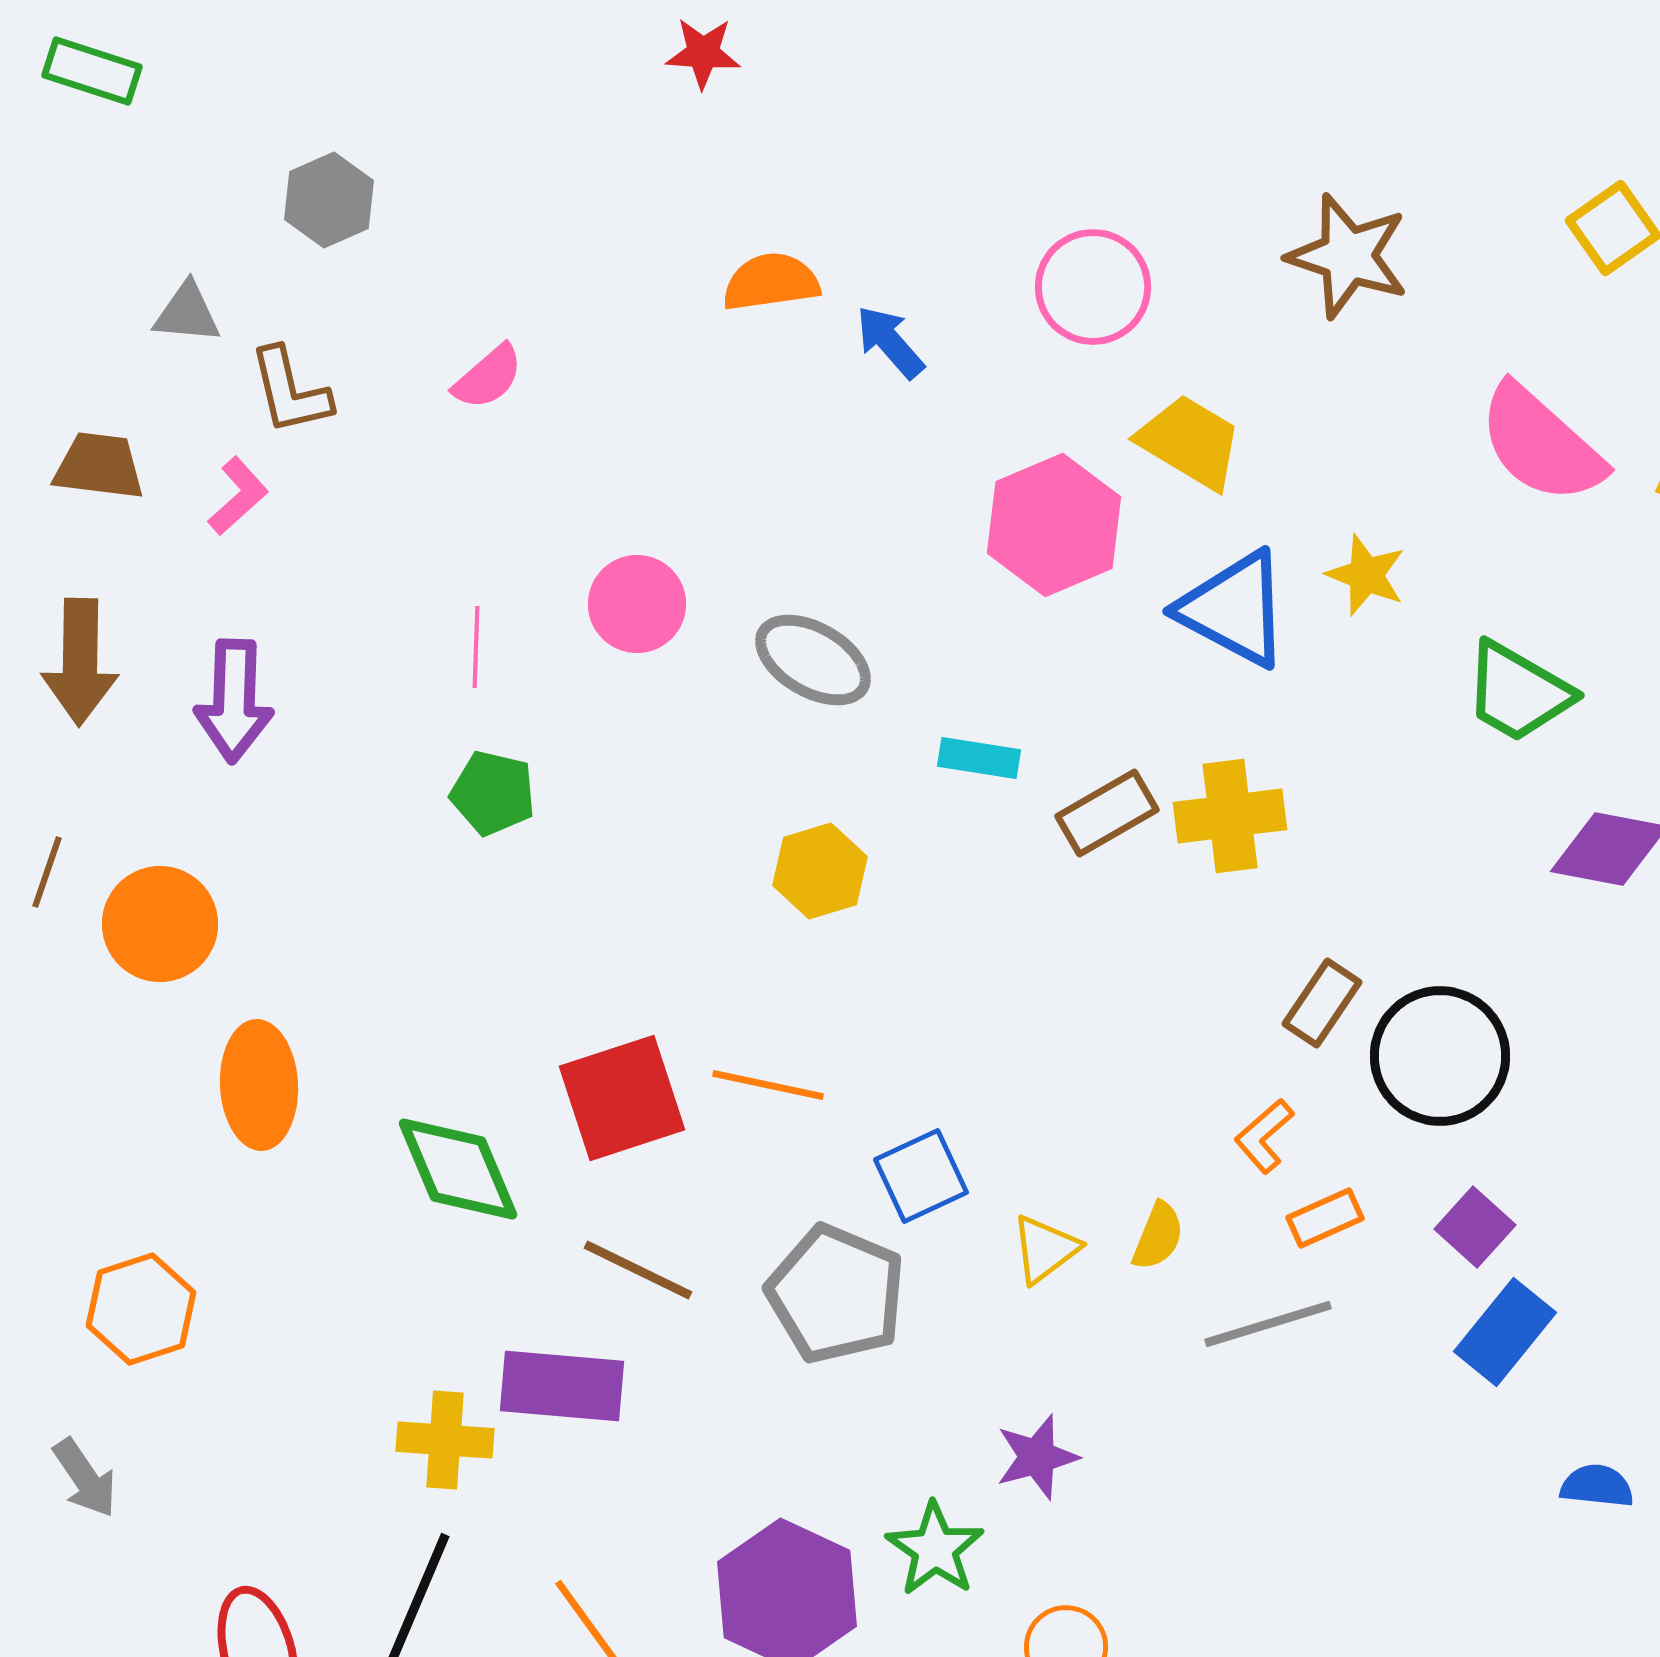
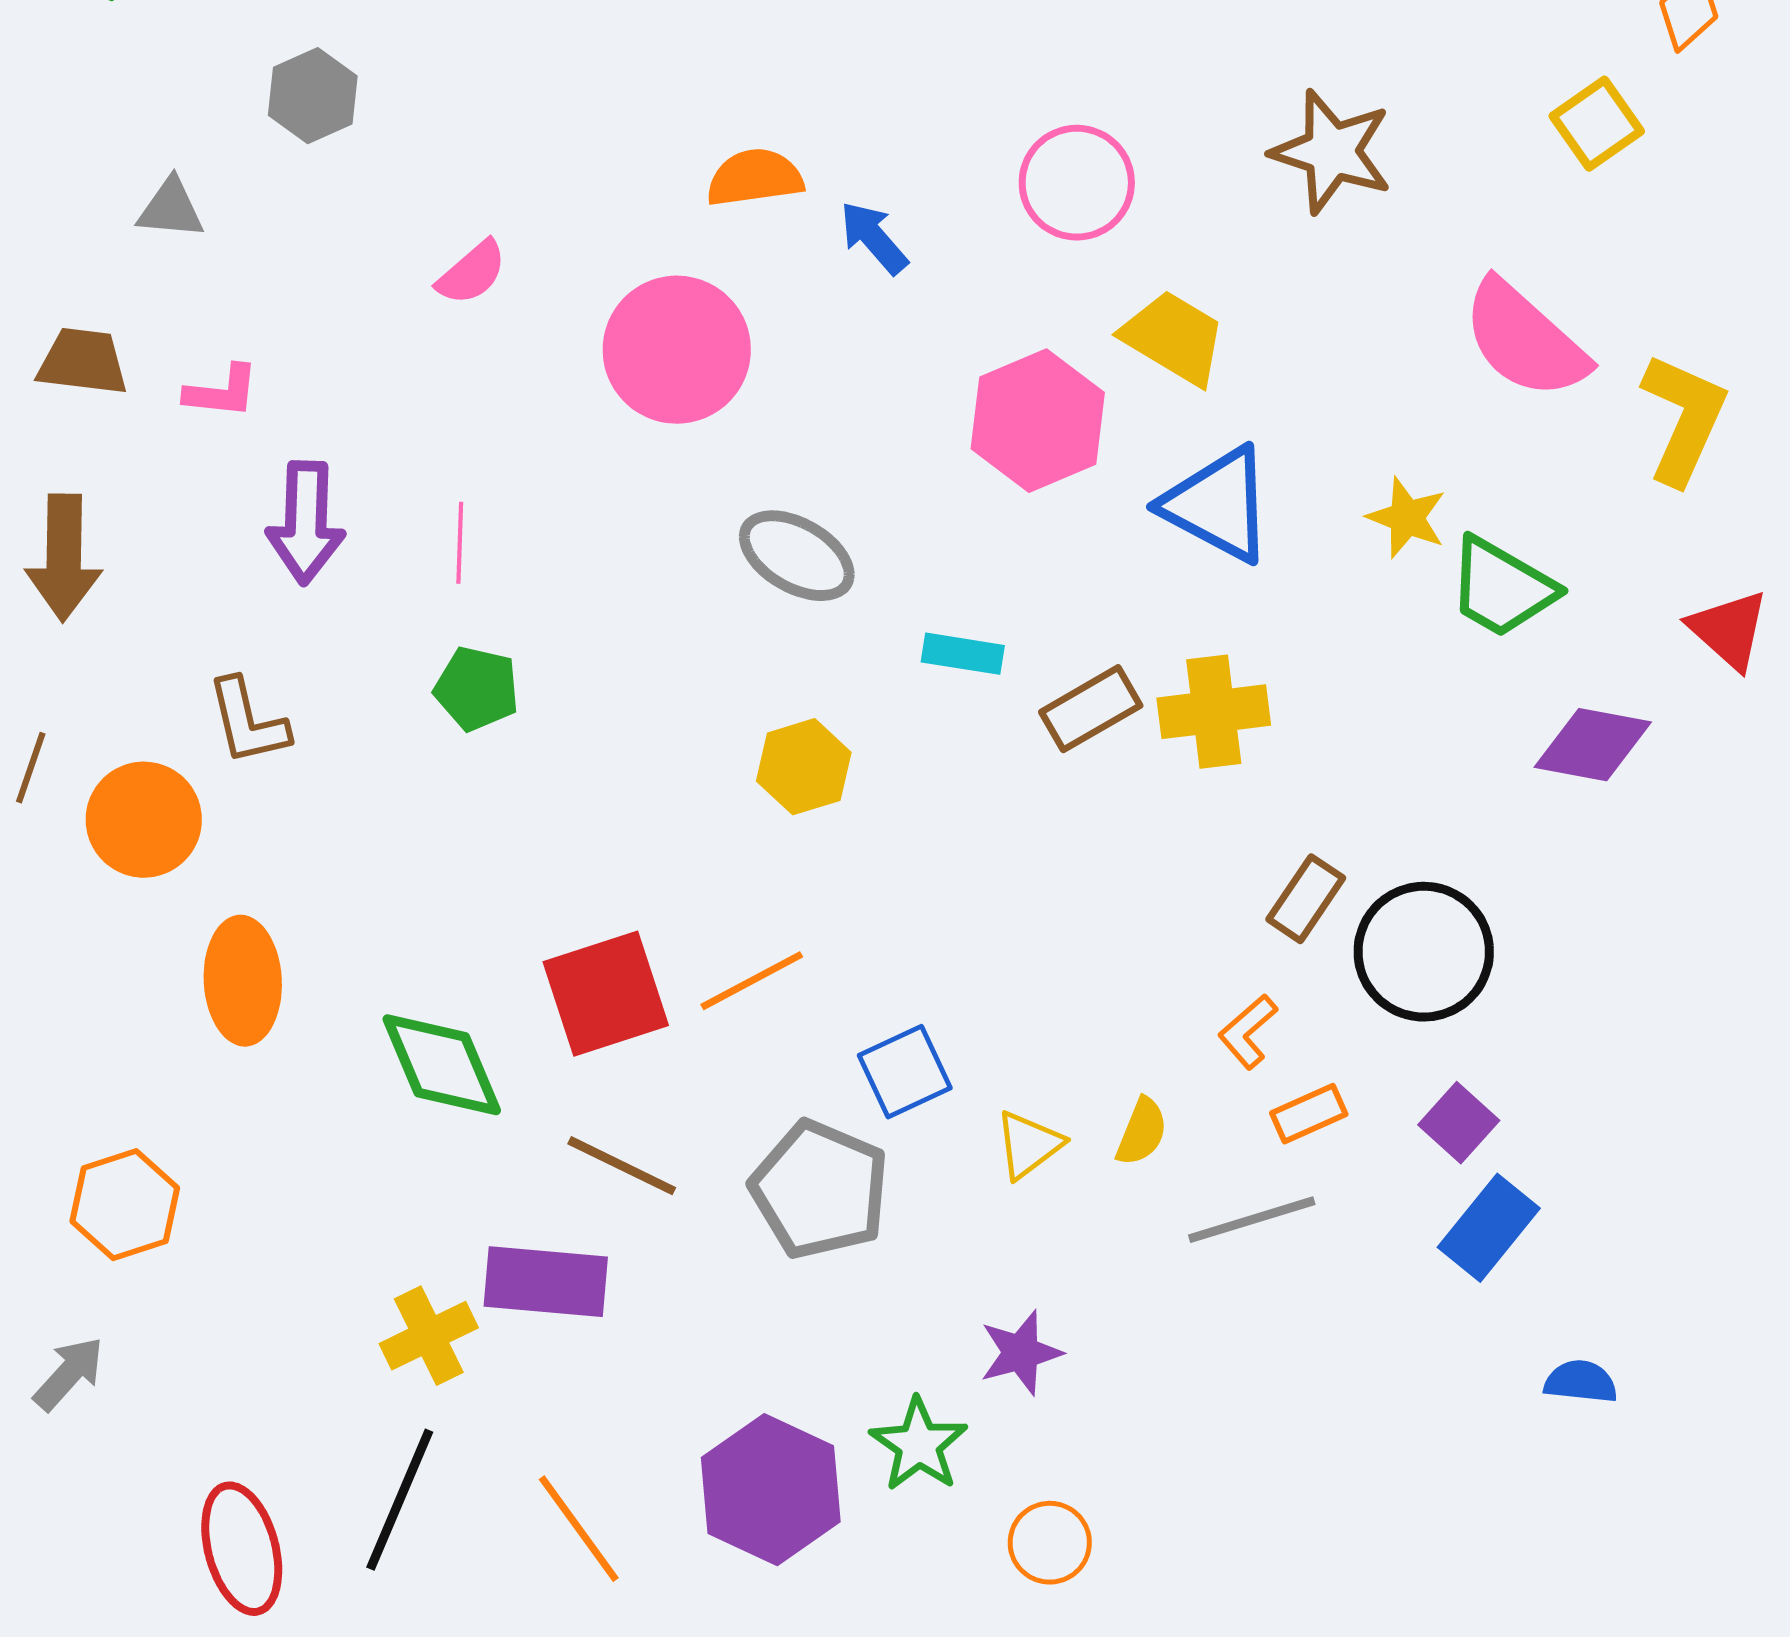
brown L-shape: (290, 391) -> (248, 722), moved
pink L-shape: (238, 496) -> (222, 392), turned 48
yellow star: (1366, 575) -> (1407, 518), moved
pink circle: (637, 604) -> (677, 350), moved, size x1.5
purple arrow: (234, 701) -> (306, 523), moved
orange line: (768, 1085) -> (752, 981), turned -40
yellow cross: (445, 1440) -> (429, 1336), turned -30
gray arrow: (85, 1478) -> (69, 1374), turned -104

